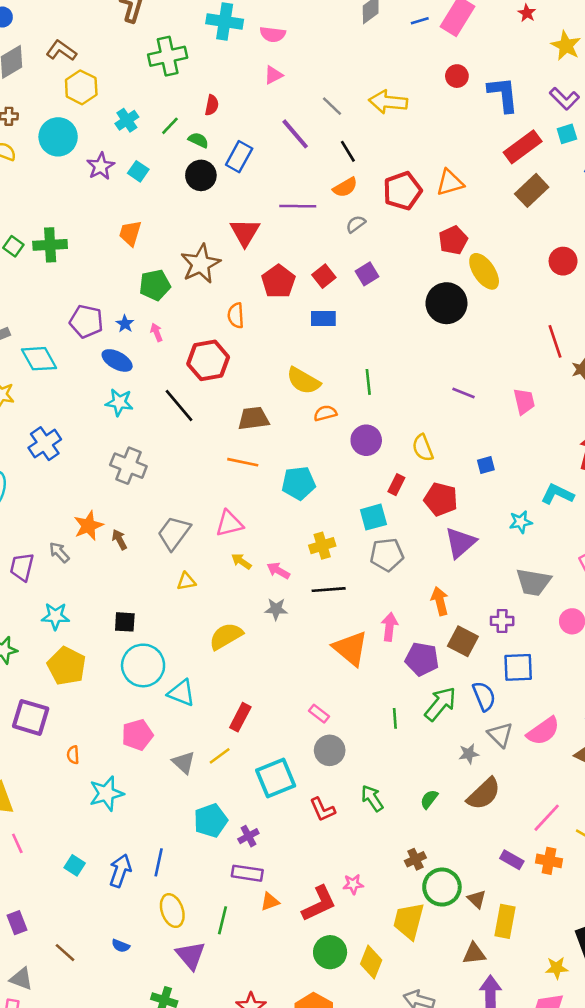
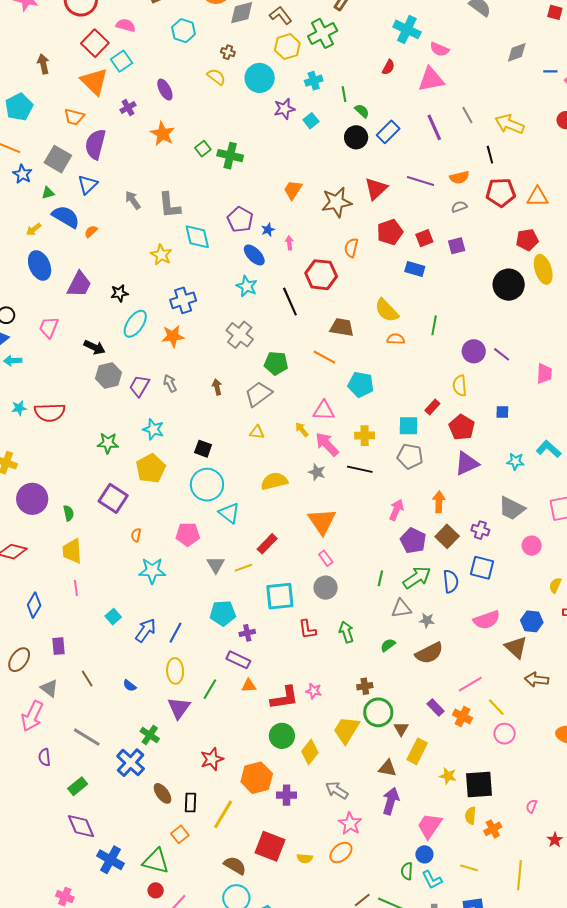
green cross: (168, 56) -> (323, 33), moved, turned -32
pink triangle: (273, 75) -> (431, 79), size x1.8
red semicircle: (212, 105) -> (388, 67), moved
green line: (170, 126) -> (344, 94), turned -70
black line: (348, 151) -> (490, 155), moved
orange trapezoid: (130, 233) -> (293, 190), moved
green pentagon: (155, 285) -> (276, 363), moved
purple circle: (366, 440) -> (474, 351), moved
pink triangle: (229, 524) -> (324, 411), moved
orange star: (88, 526) -> (173, 336), moved
pink arrow: (278, 570) -> (327, 444), size x1.5
orange triangle: (350, 648) -> (322, 521), moved
gray triangle: (500, 735) -> (401, 609), moved, turned 50
yellow star: (557, 968) -> (448, 776), moved

